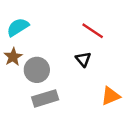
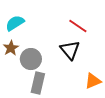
black triangle: (83, 59) -> (70, 50), size x1.5
gray rectangle: (45, 98) -> (38, 83), turned -60

